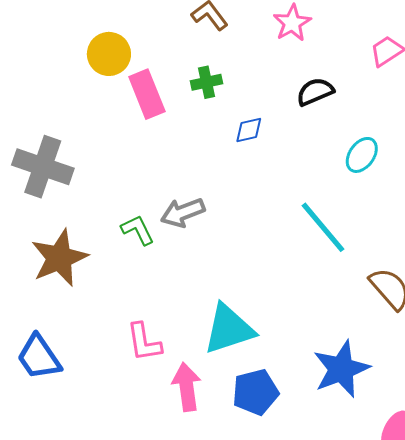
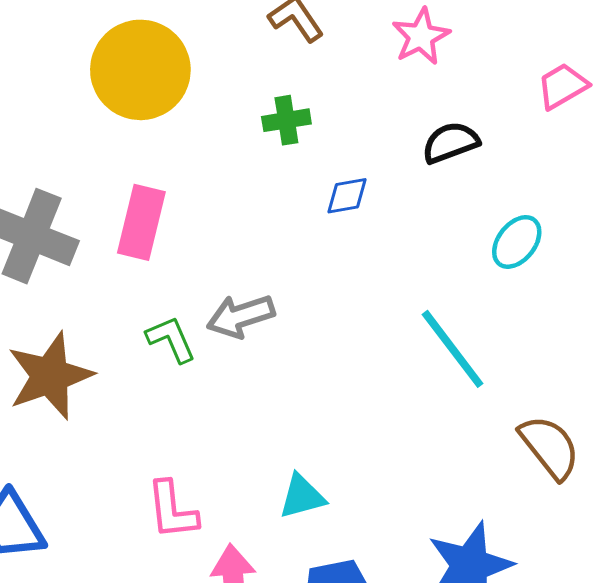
yellow circle: (109, 54) -> (140, 70), size x1.5
pink rectangle: (147, 94) -> (141, 222), moved, turned 33
cyan triangle: (229, 329) -> (302, 496), size x0.6

